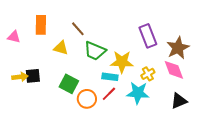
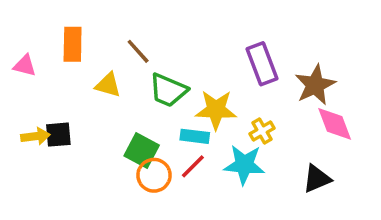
pink diamond: (174, 70) -> (335, 124), moved
green square: (69, 84) -> (142, 150), moved

